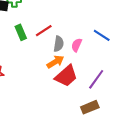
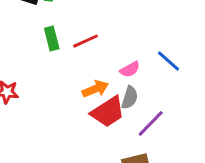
gray semicircle: (59, 44) -> (130, 98), moved
pink semicircle: (77, 45) -> (130, 69), turned -152

